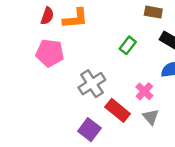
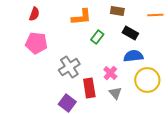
orange L-shape: (75, 18) -> (81, 17), moved
red rectangle: (118, 110) -> (89, 88), turned 42

